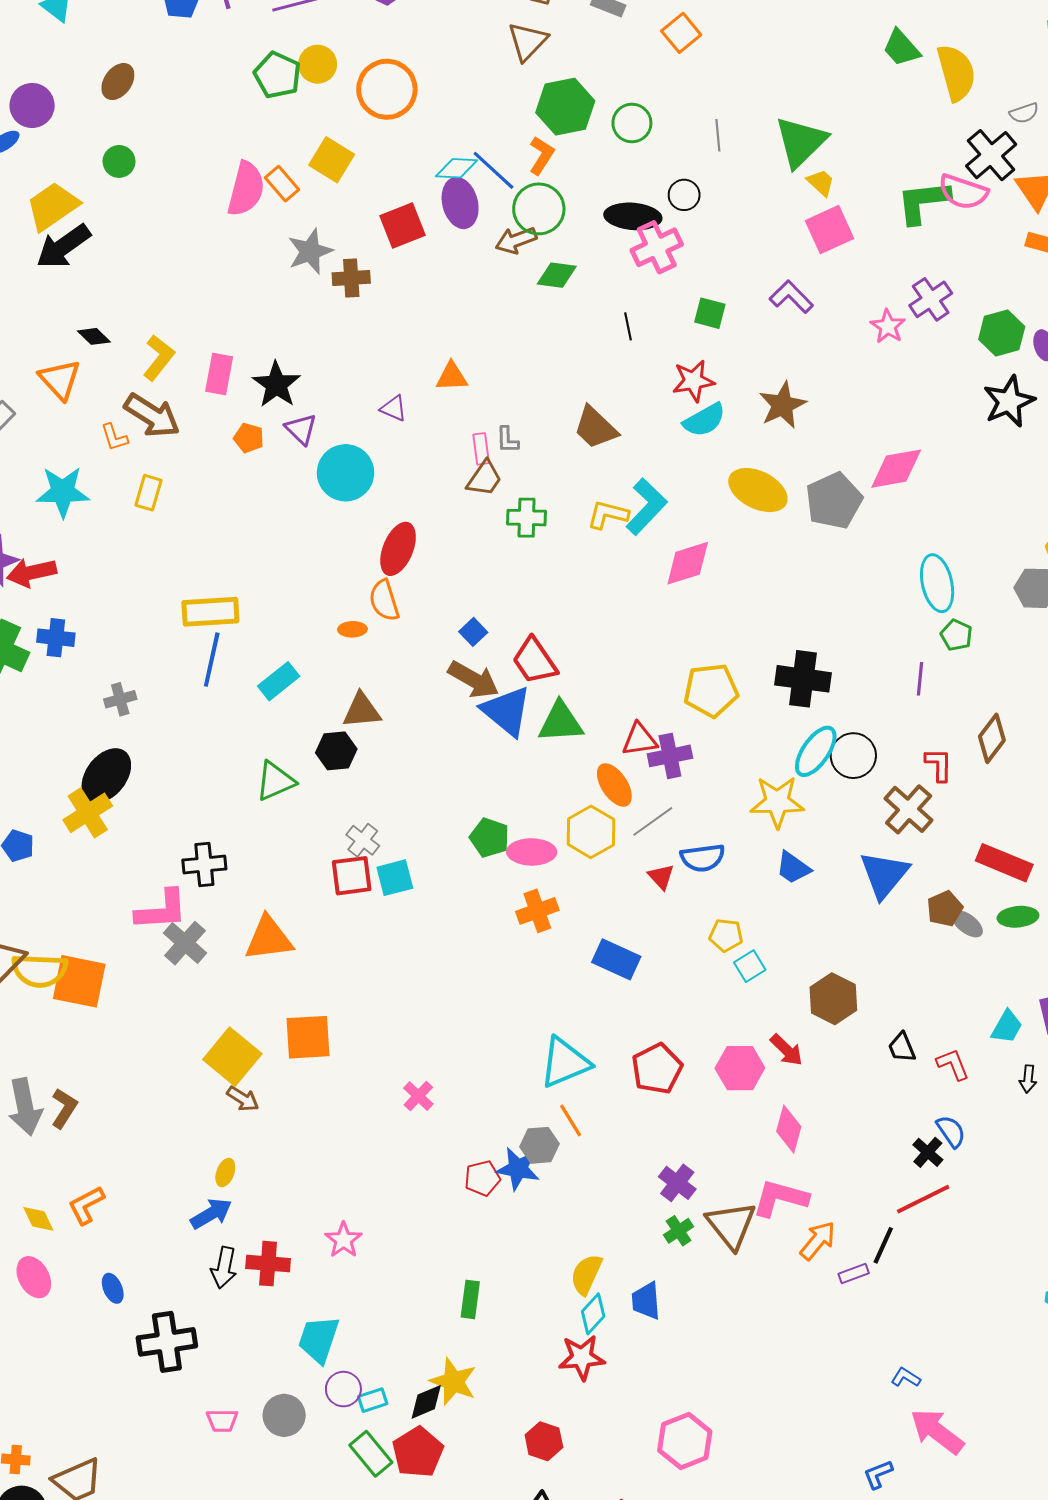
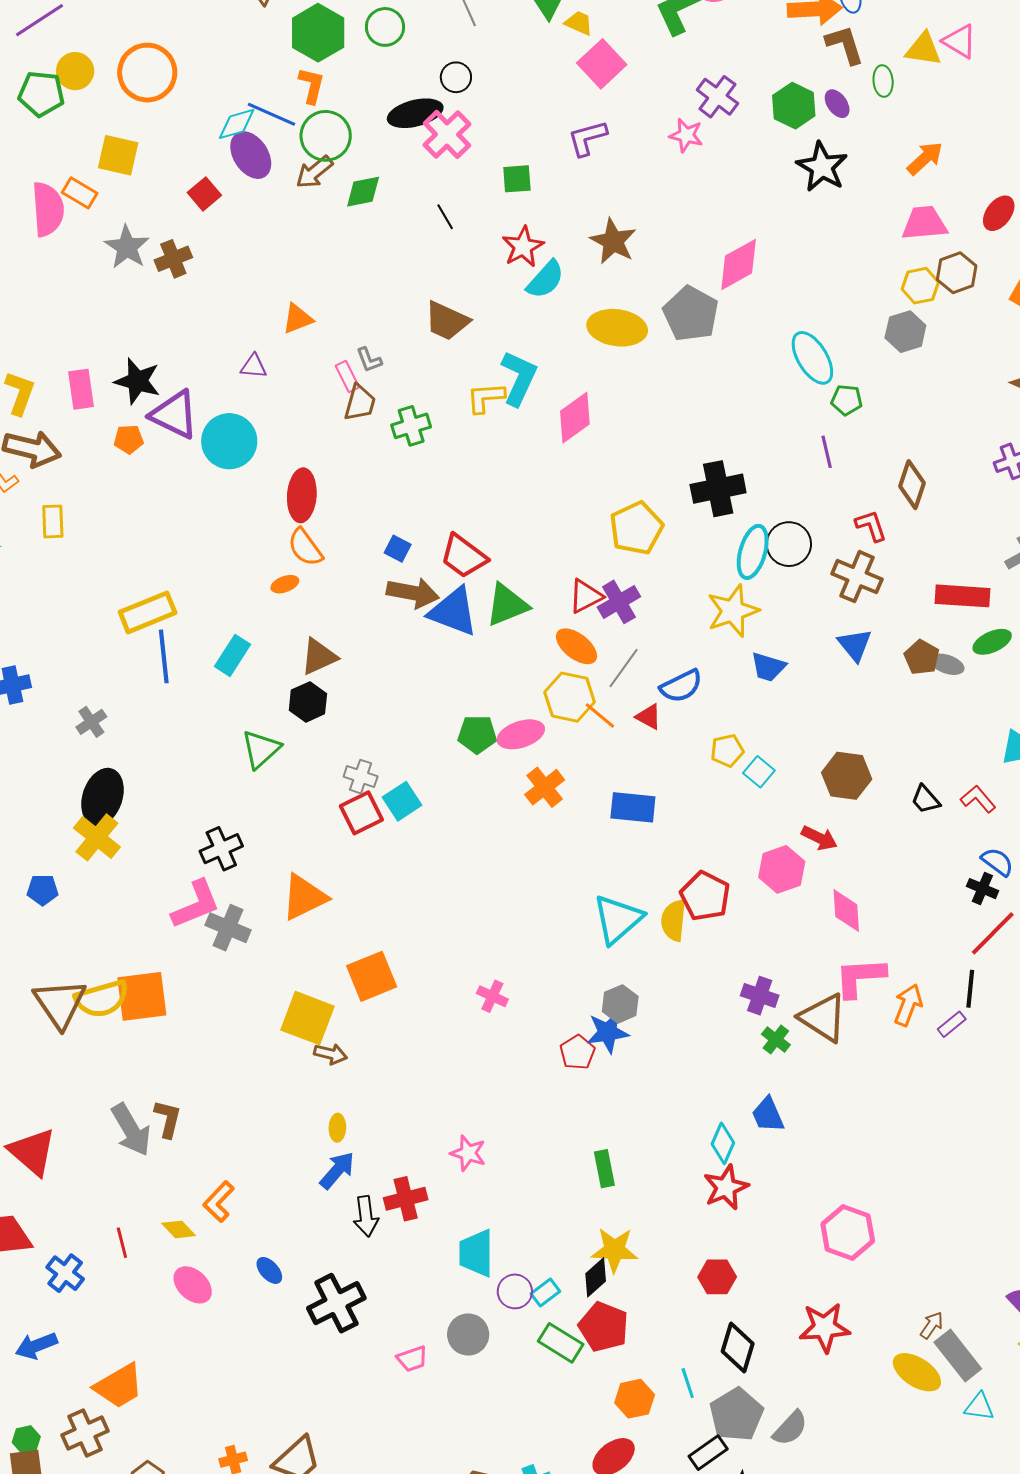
red square: (402, 225) -> (204, 194), size x0.7
purple L-shape: (791, 297) -> (587, 138), turned -42
purple triangle: (301, 429) -> (174, 415), size x1.6
blue triangle: (884, 875) -> (855, 645), size x0.7
orange line: (571, 1120) -> (600, 715), moved
yellow semicircle: (586, 1274) -> (674, 920), moved

